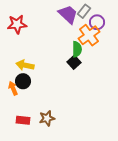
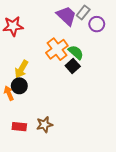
orange cross: (89, 35) -> (57, 49), moved
green semicircle: (77, 49) -> (76, 52), turned -49
yellow arrow: (25, 65) -> (21, 69), turned -72

